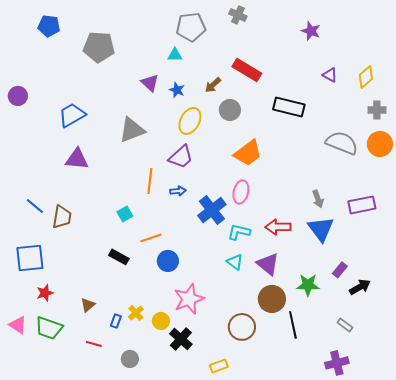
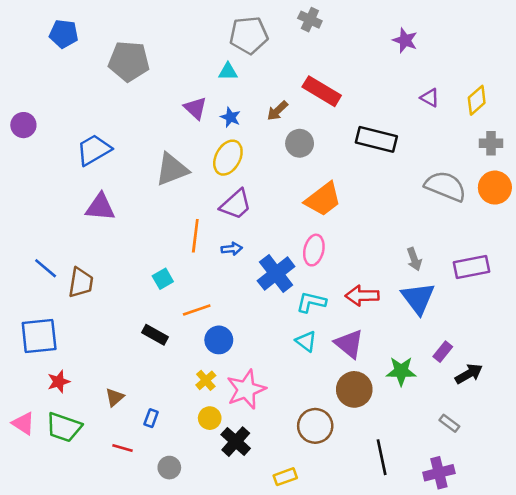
yellow ellipse: (190, 121) -> (228, 158), moved
yellow cross: (136, 313) -> (206, 380), moved
black line: (293, 325) -> (382, 457), moved

